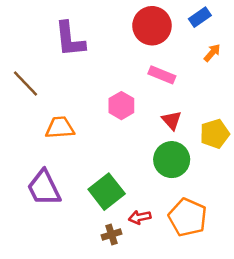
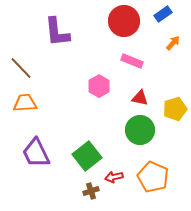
red triangle: (172, 120) -> (140, 98), turned -36
orange trapezoid: (60, 128) -> (25, 103), moved

